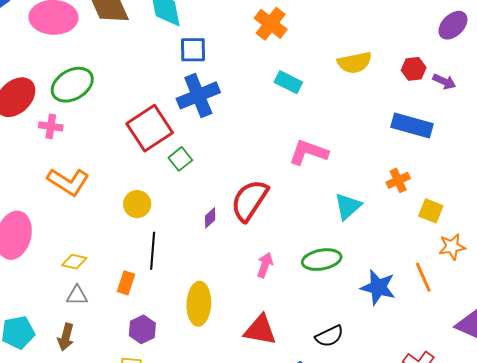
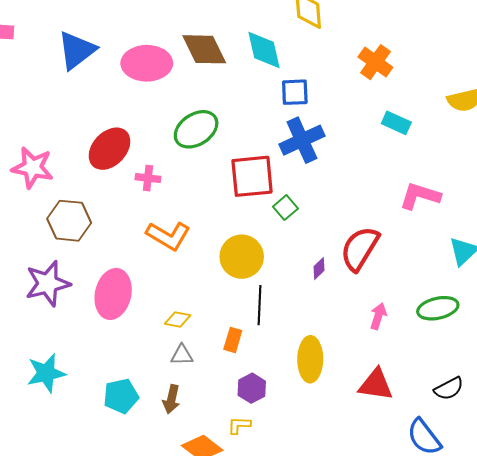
green ellipse: (72, 85) -> (196, 129), moved
red square: (150, 128) -> (252, 176), turned 30
yellow circle: (137, 204) -> (242, 257), size x1.5

